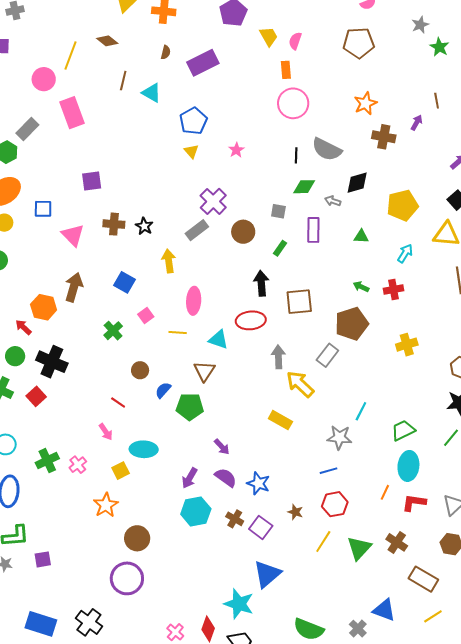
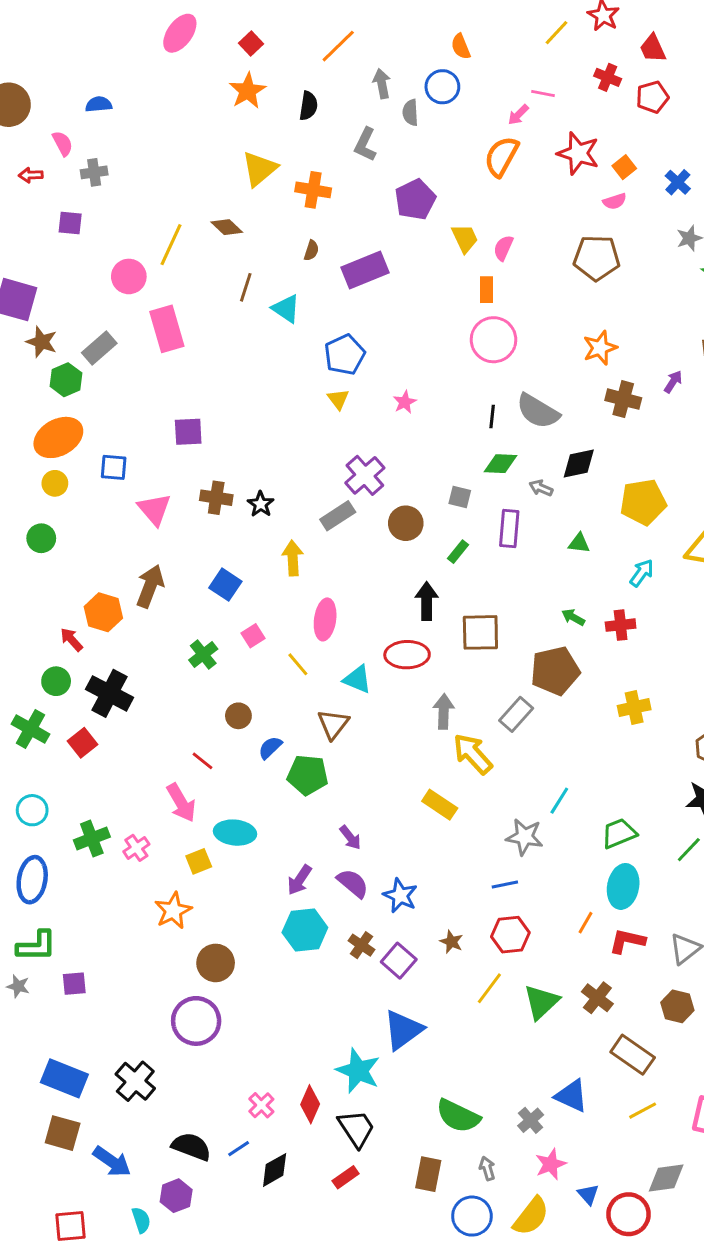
yellow line: (178, 332) -> (298, 664), turned 42
pink arrow: (106, 432) -> (181, 803), size x1.5

